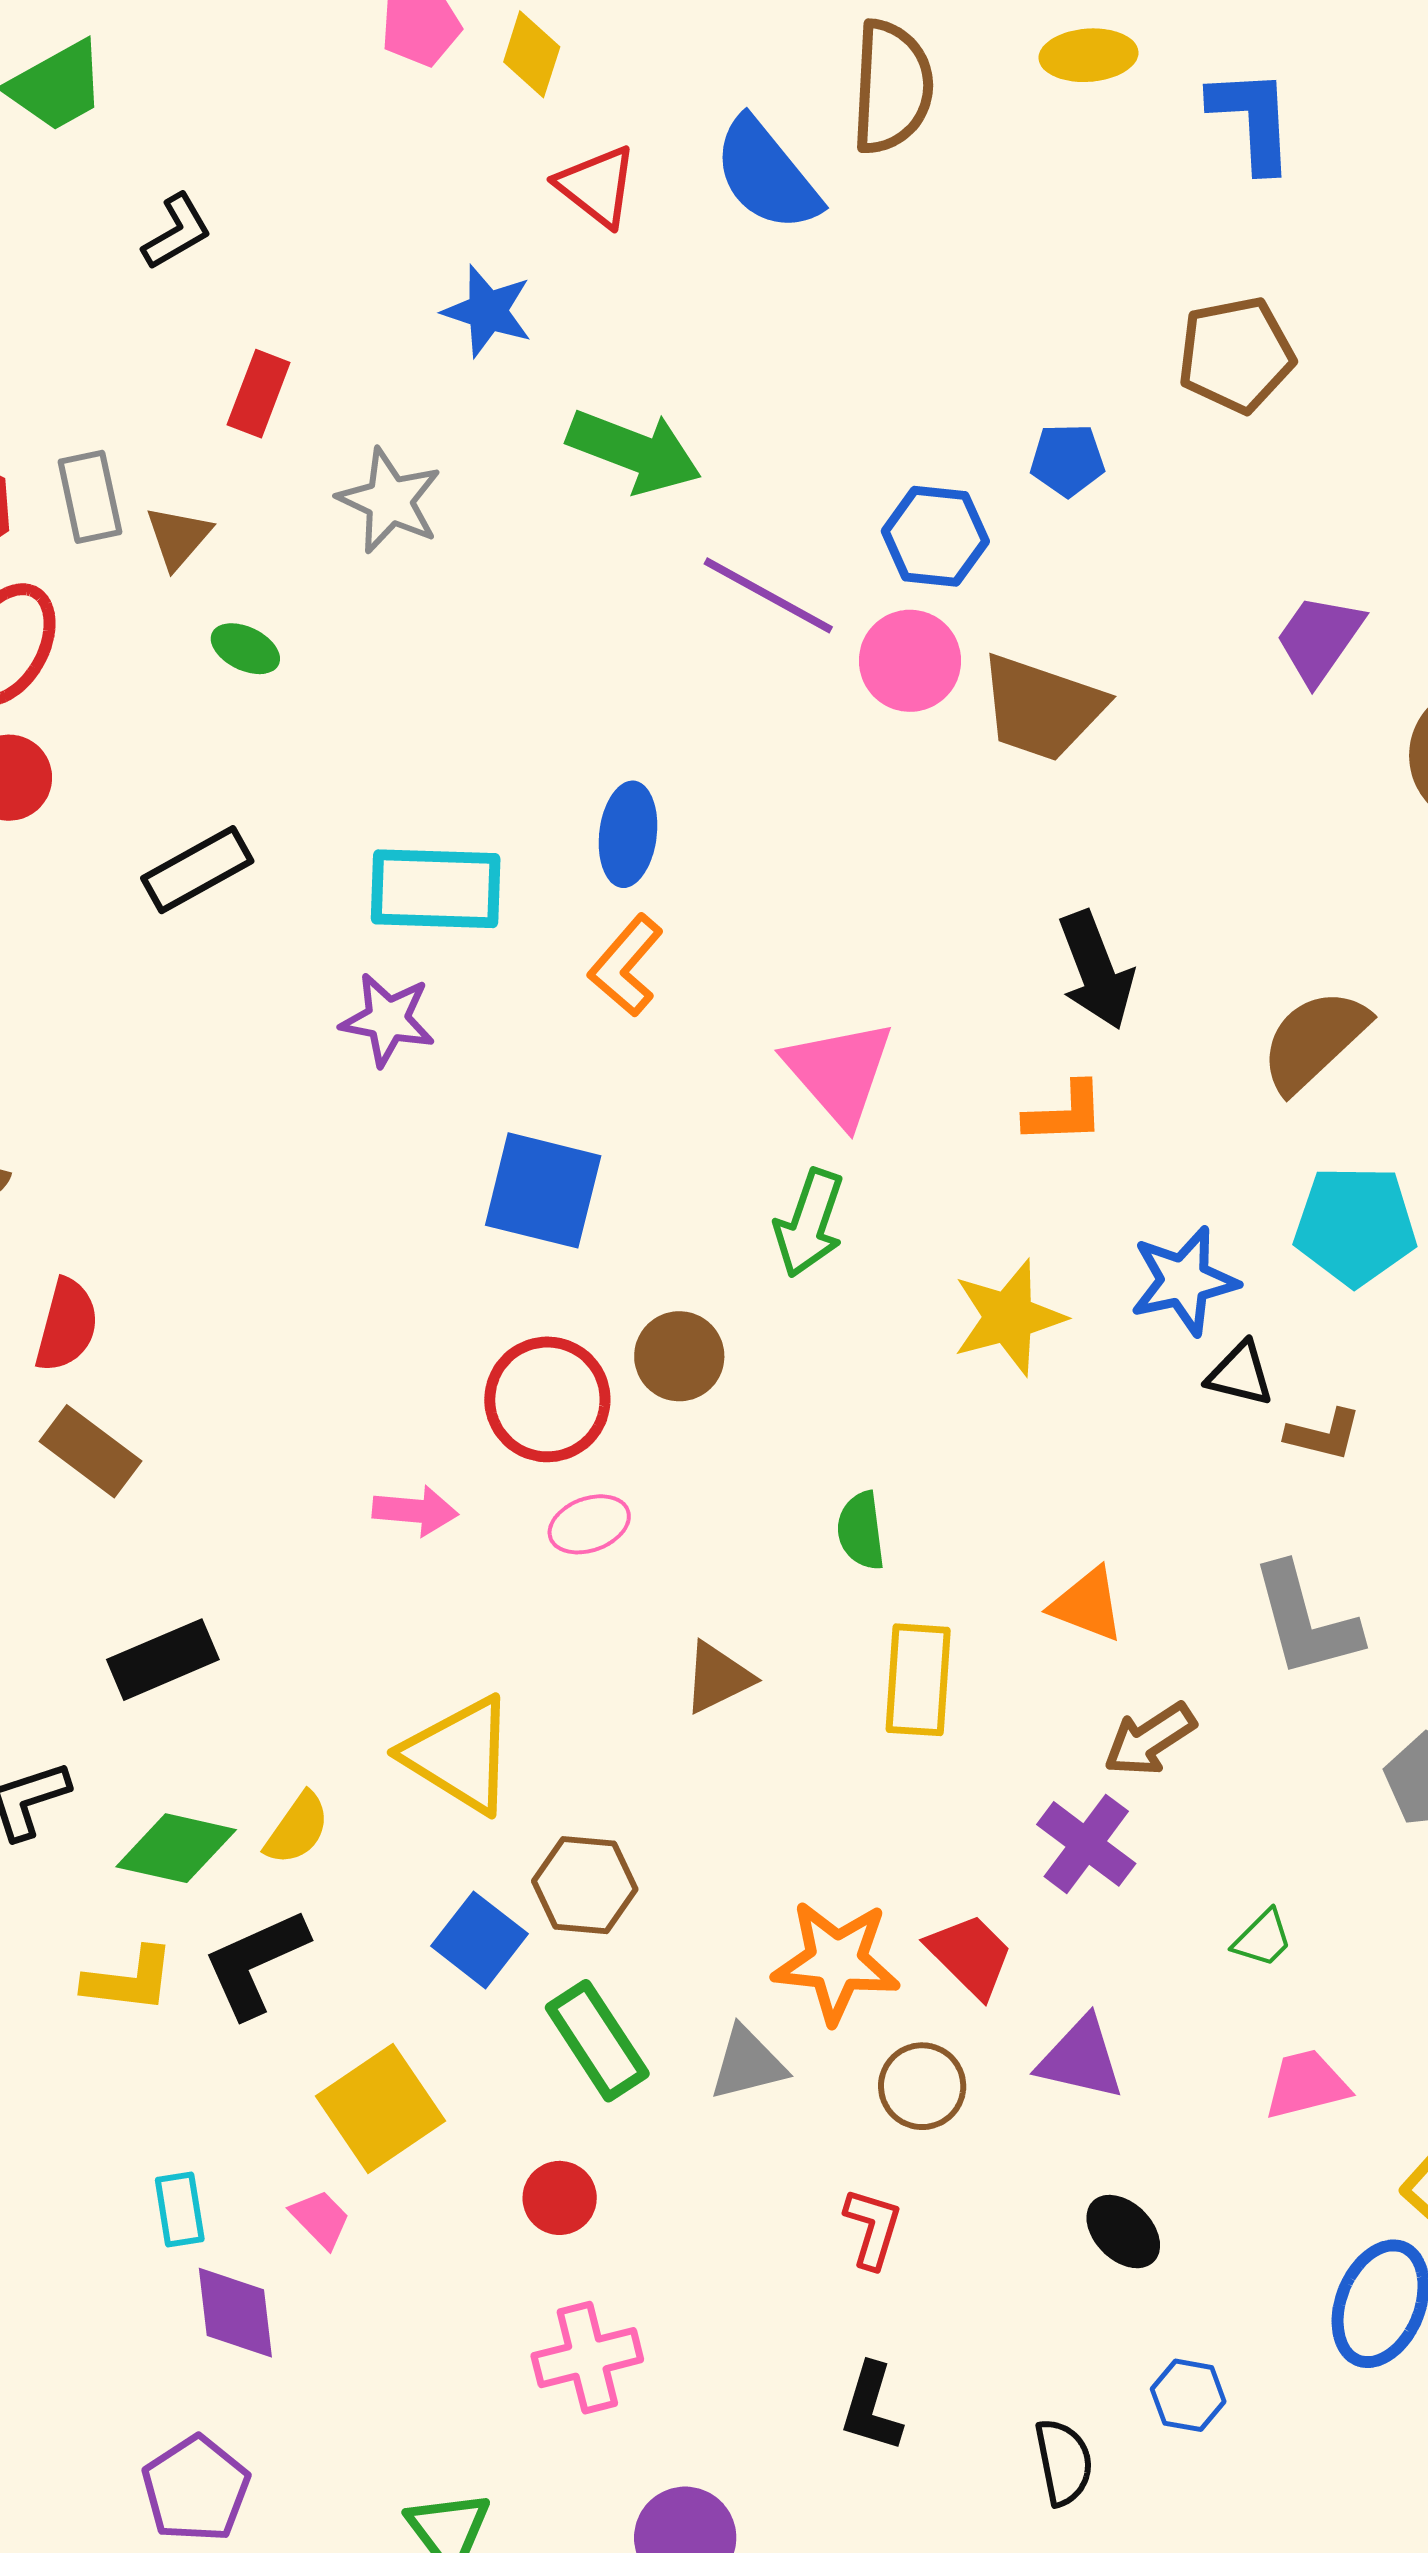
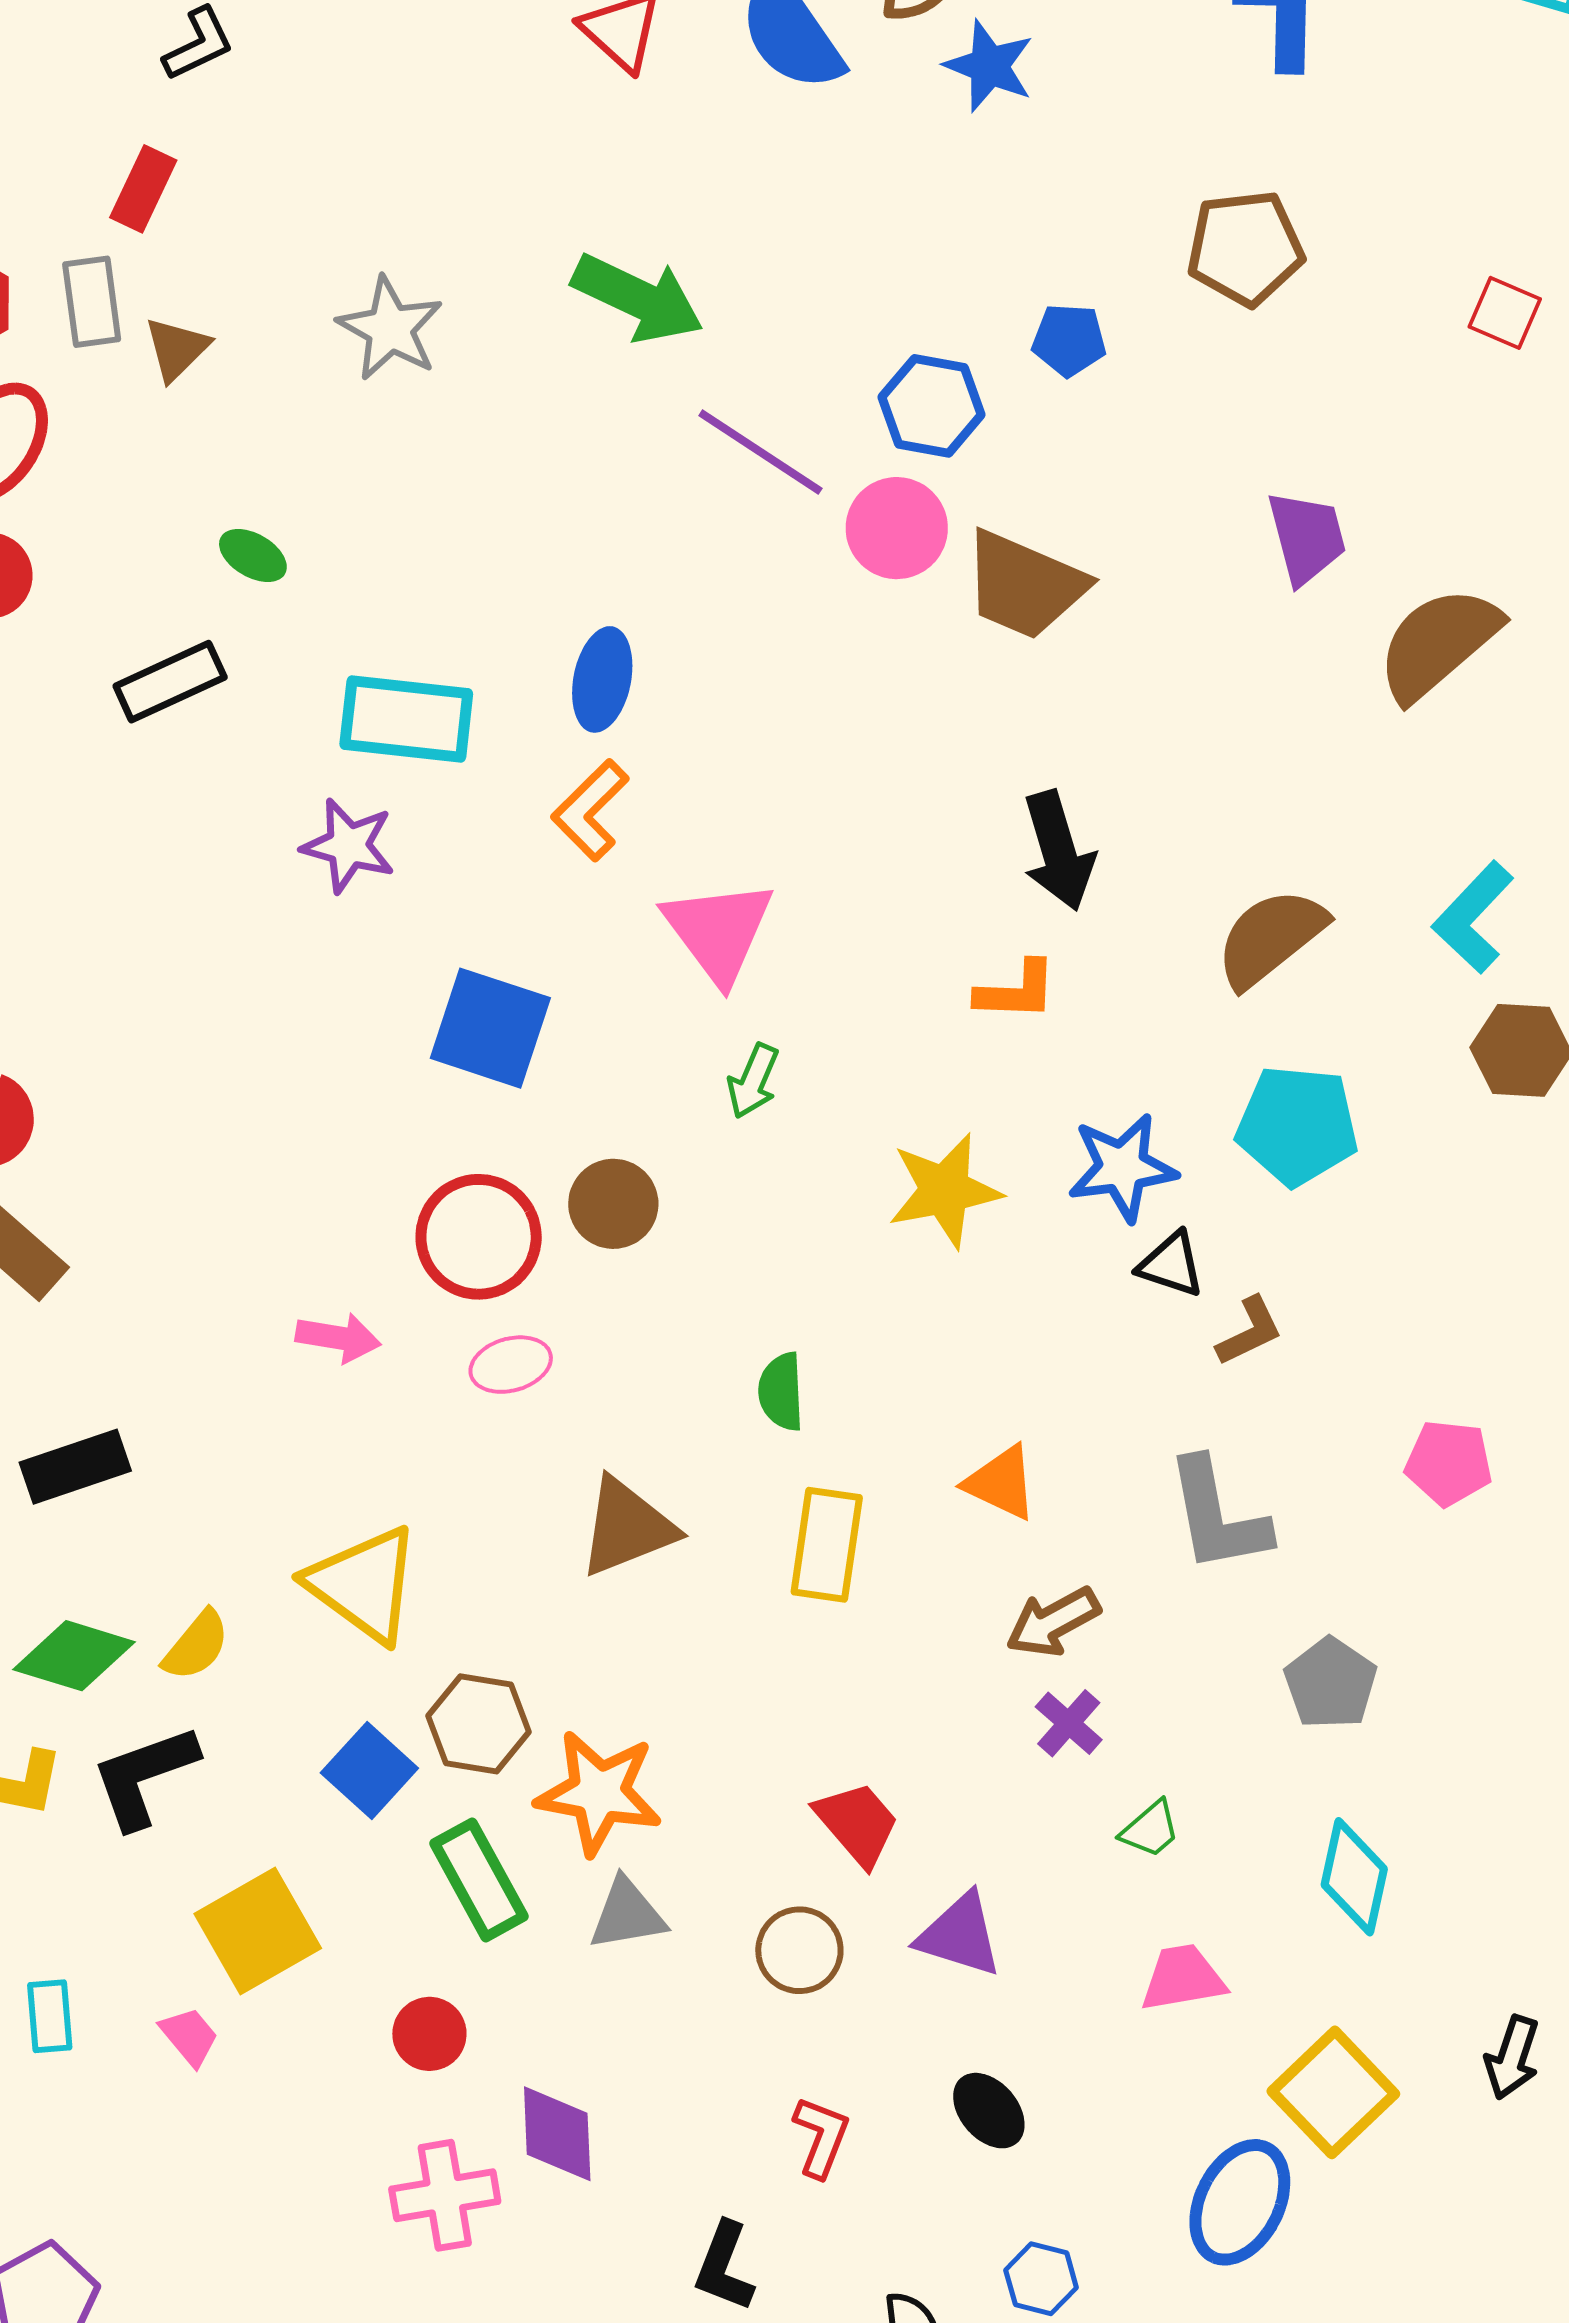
blue star: (487, 311) -> (989, 66), moved
red rectangle: (259, 394) -> (143, 189), moved
purple trapezoid: (1319, 639) -> (1307, 537), turned 126
green ellipse: (245, 649) -> (253, 555), moved
pink triangle: (839, 1072) -> (719, 931), moved
green arrow: (809, 1223) -> (753, 1081), size x0.7
brown L-shape: (1323, 1435) -> (1250, 1331), turned -44
brown triangle: (718, 1678) -> (627, 1527), size x1.4
purple cross: (1086, 1844) -> (1069, 1723), moved, size x0.7
orange star: (836, 1962) -> (599, 1793), moved
red L-shape: (873, 2228) -> (821, 2137), moved
purple diamond: (235, 2313) -> (557, 2134), moved

